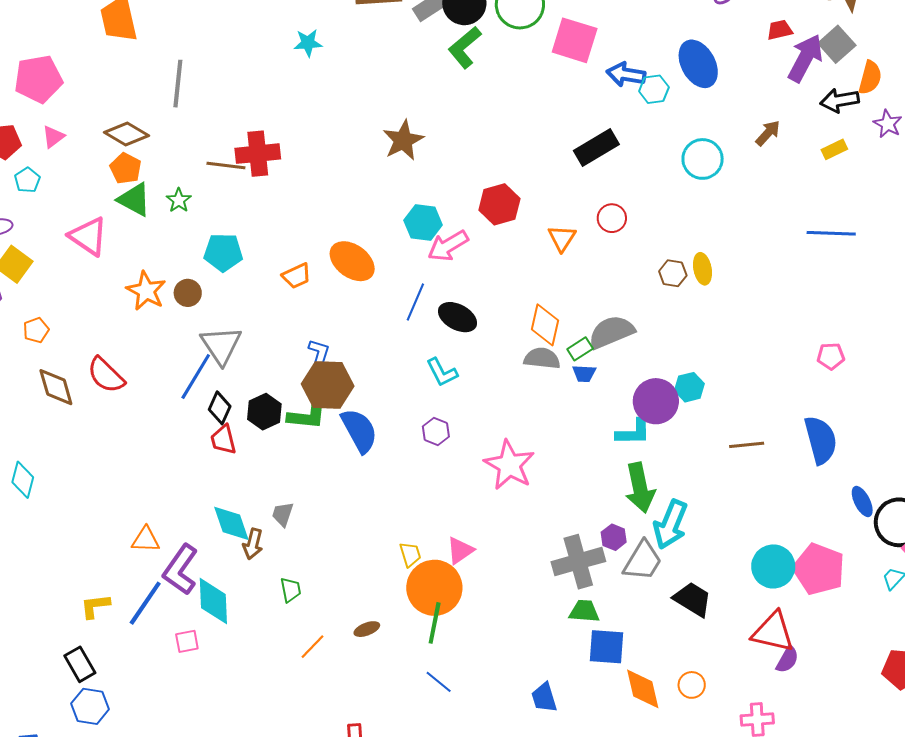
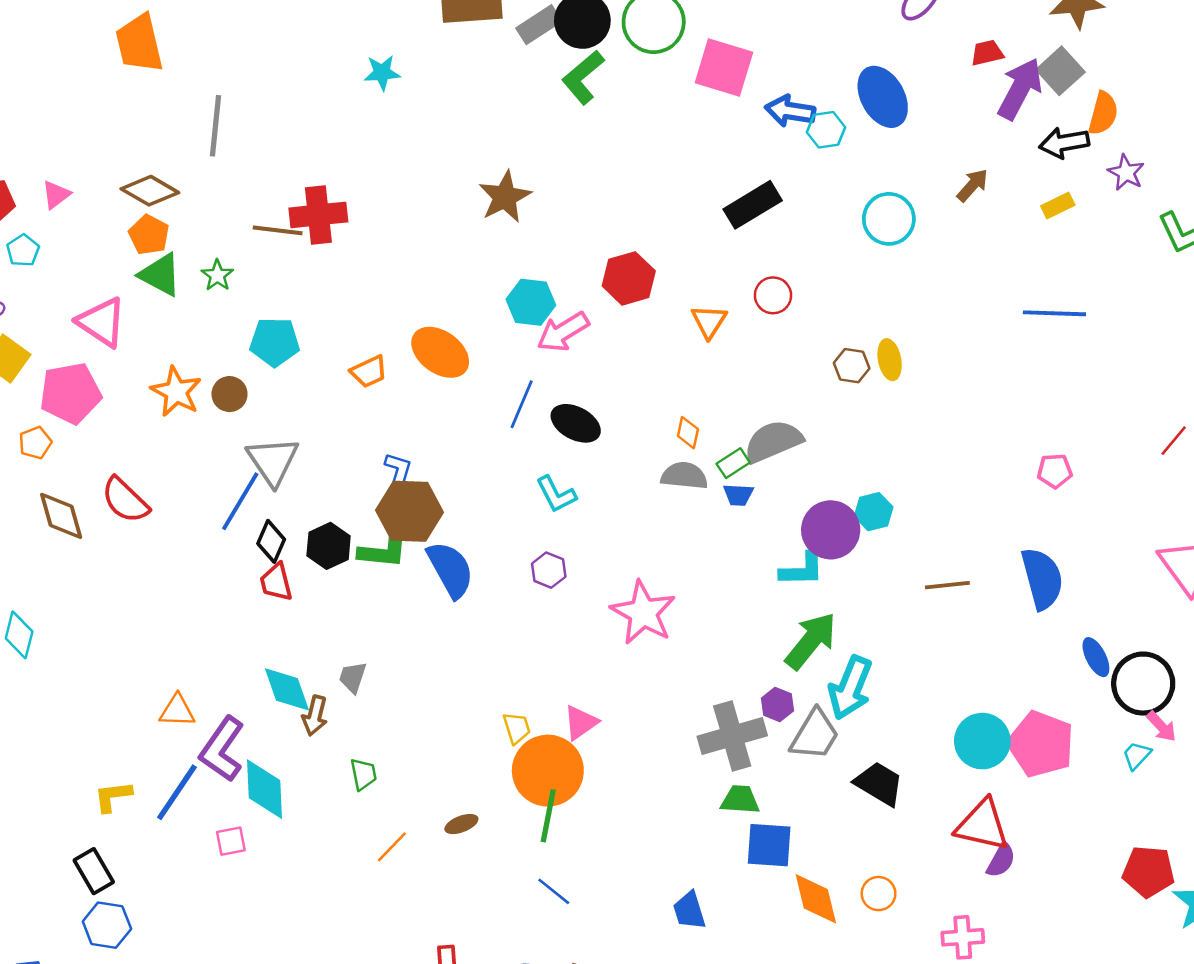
pink pentagon: (38, 79) -> (70, 393), moved
orange diamond: (545, 325) -> (688, 433), size x0.6
green arrow: (640, 488) -> (811, 641), turned -129

